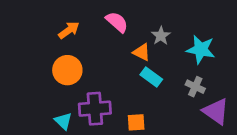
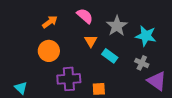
gray star: (161, 36) -> (117, 26), size x1.5
orange triangle: (142, 52) -> (91, 41), moved, turned 32
cyan triangle: (63, 121) -> (21, 88), moved

